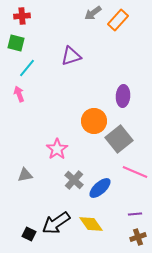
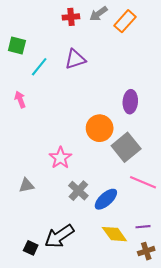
red cross: (22, 16) -> (71, 17), moved
cyan line: (27, 68) -> (39, 67), moved
yellow diamond: (91, 224) -> (114, 234), moved

